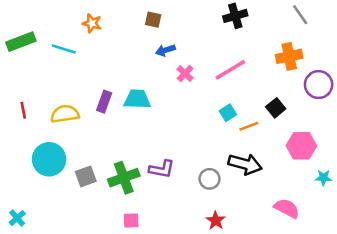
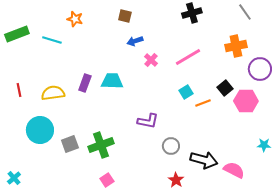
pink hexagon: (301, 146) -> (246, 101), moved
black arrow: (245, 164) -> (204, 160), moved
purple L-shape: (162, 169) -> (148, 121), moved
pink square: (131, 221) -> (107, 180), turned -32

